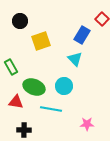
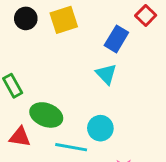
yellow square: (41, 41) -> (64, 20), moved
cyan circle: (64, 86) -> (100, 128), moved

